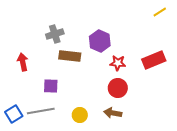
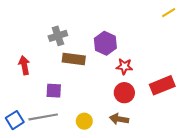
red rectangle: (154, 60) -> (162, 85), moved

